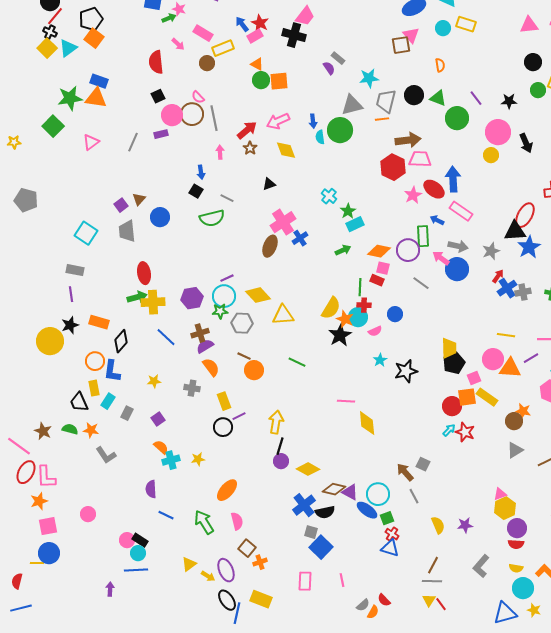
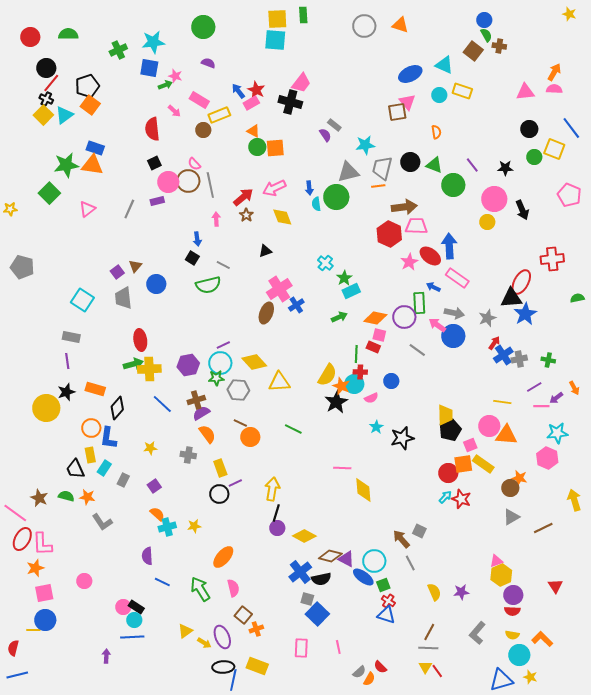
purple line: (531, 358) -> (534, 387), moved
black ellipse: (227, 600) -> (223, 667), turned -60

